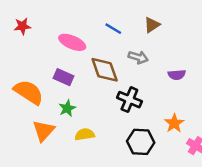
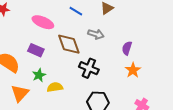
purple semicircle: (177, 75) -> (127, 48), turned 112
orange star: (174, 123) -> (133, 70), moved
yellow semicircle: (85, 134) -> (55, 87), moved

